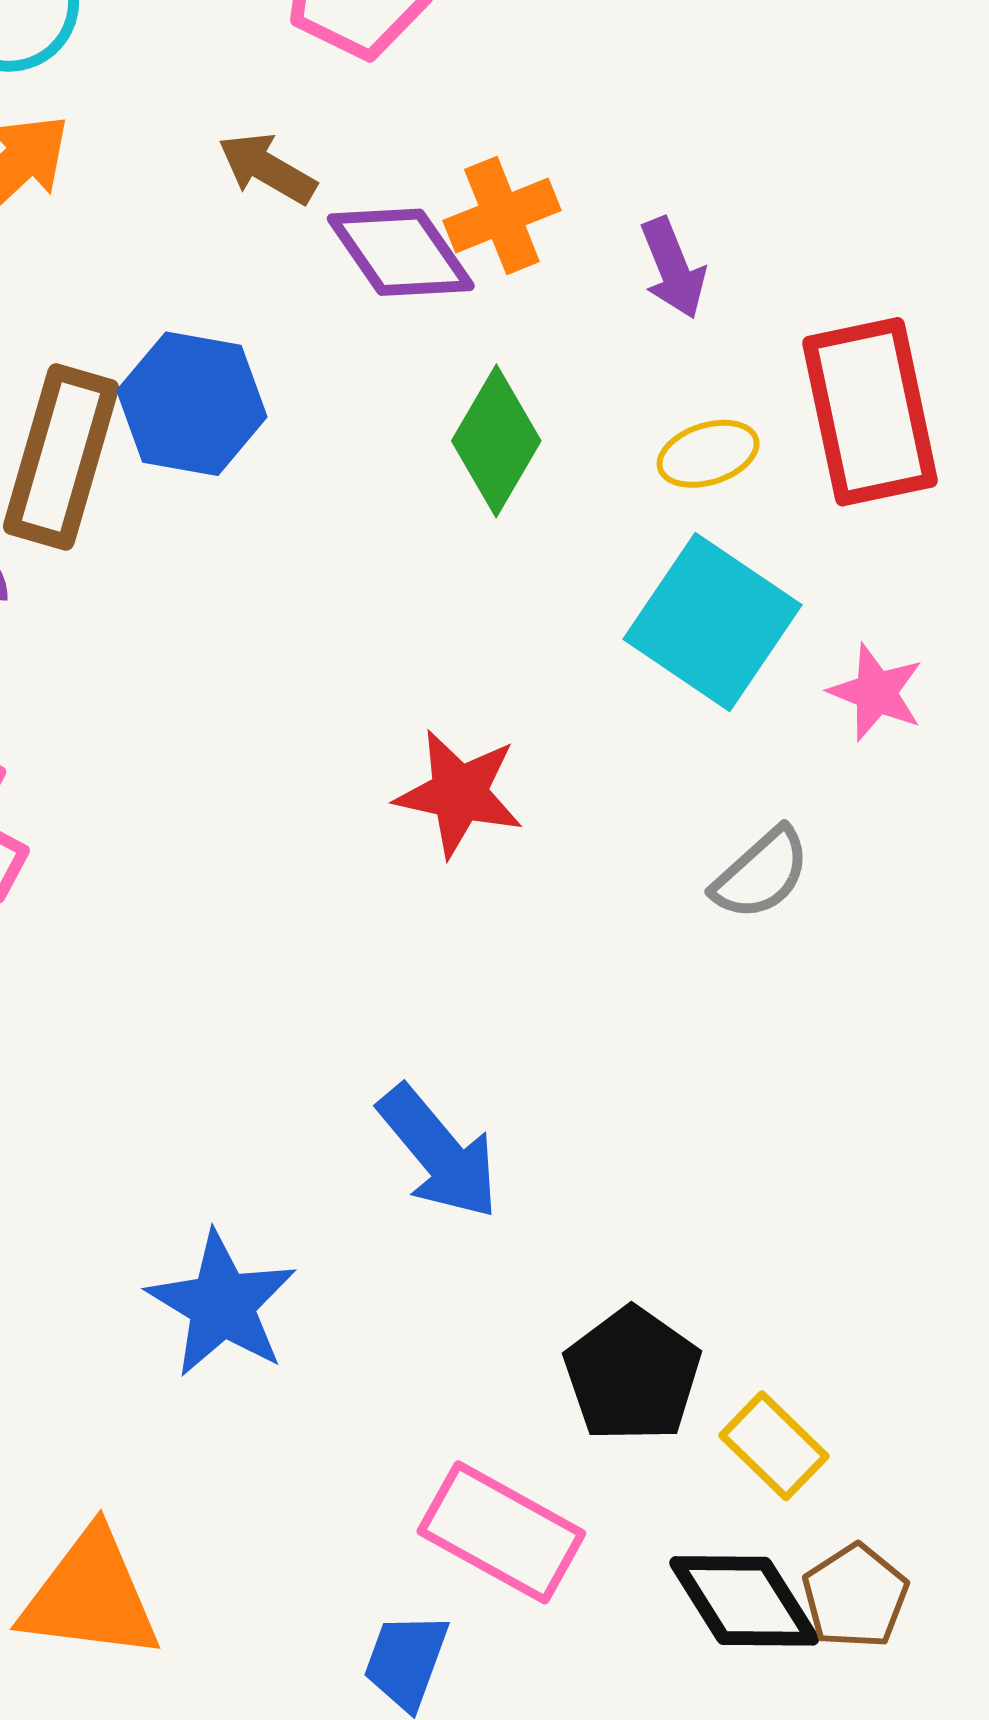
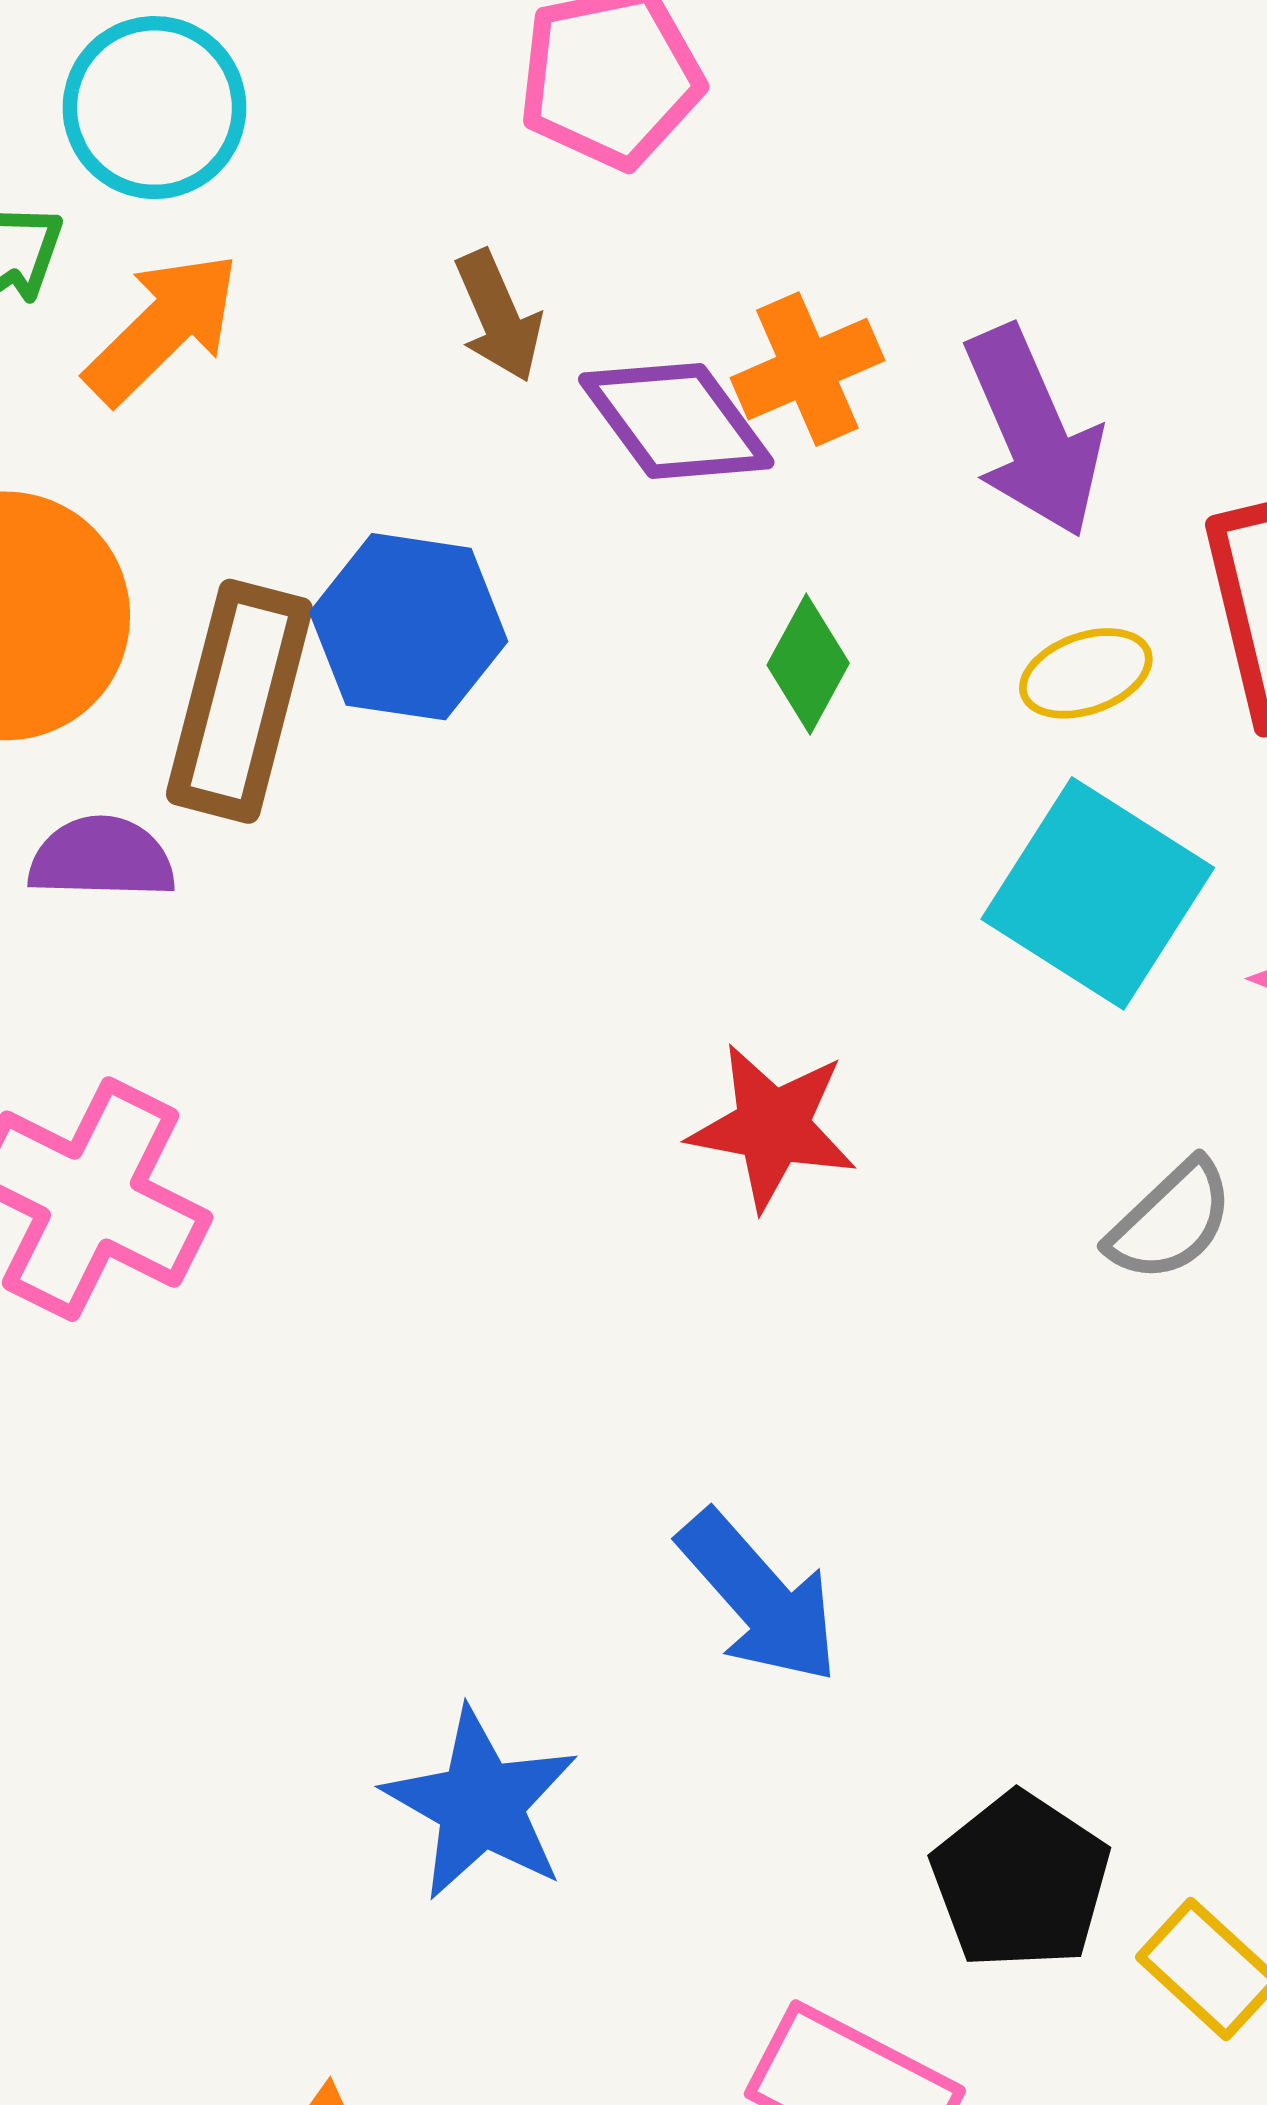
brown arrow: (267, 168) -> (498, 316), turned -142
purple arrow: (673, 268) -> (1033, 432), size x1.6
green diamond: (496, 441) -> (808, 664), size x0.7

